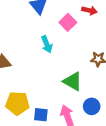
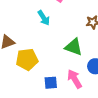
yellow pentagon: (17, 103) -> (27, 59), moved

